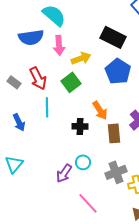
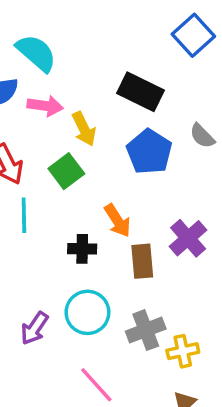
pink arrow: (59, 45) -> (45, 106), turned -78
yellow arrow: (81, 58) -> (84, 129), turned 84
cyan circle: (83, 162) -> (87, 312), size x1.6
purple arrow: (64, 173) -> (35, 328), moved

